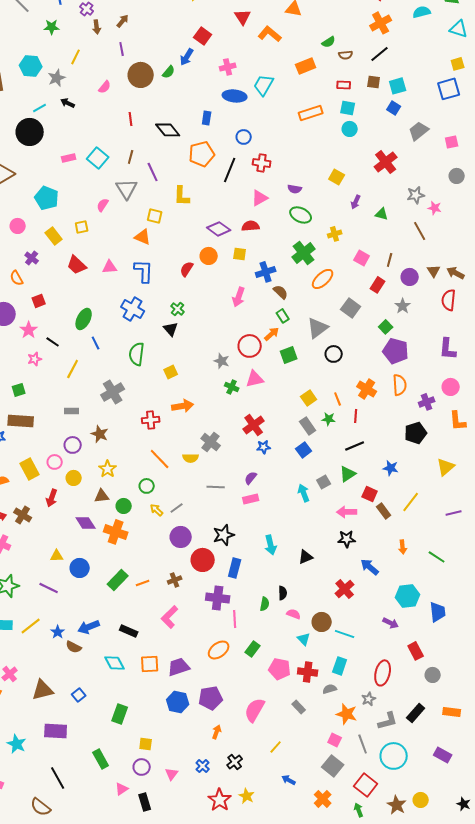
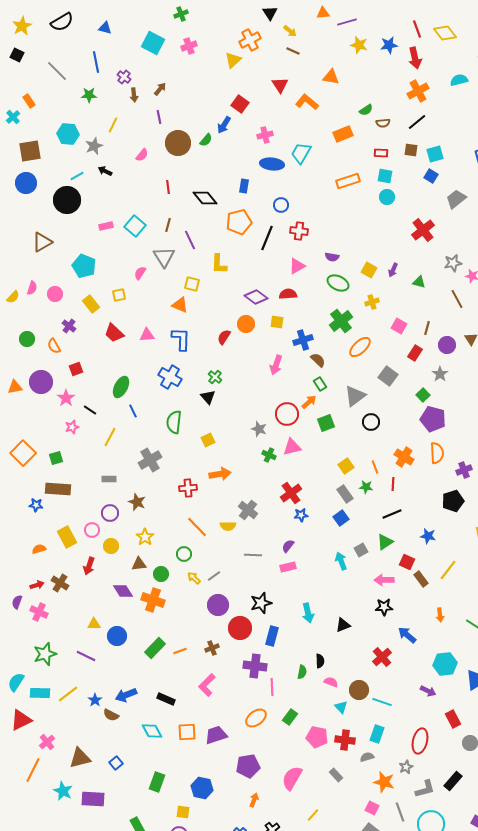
yellow square: (337, 177) -> (369, 270), moved
blue hexagon: (178, 702) -> (202, 788), moved
cyan star: (17, 744) -> (63, 791), moved

